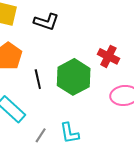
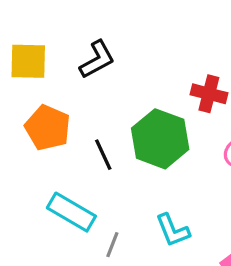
black L-shape: (46, 22) -> (97, 60), turned -35
gray line: (41, 135) -> (112, 245), moved

